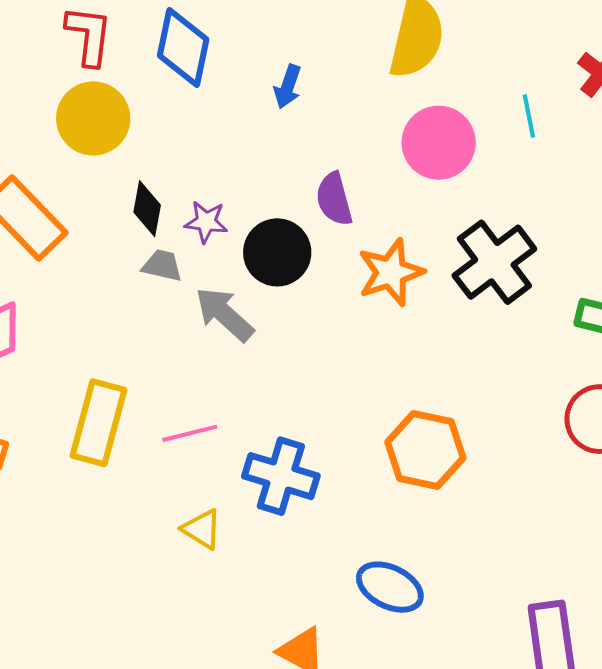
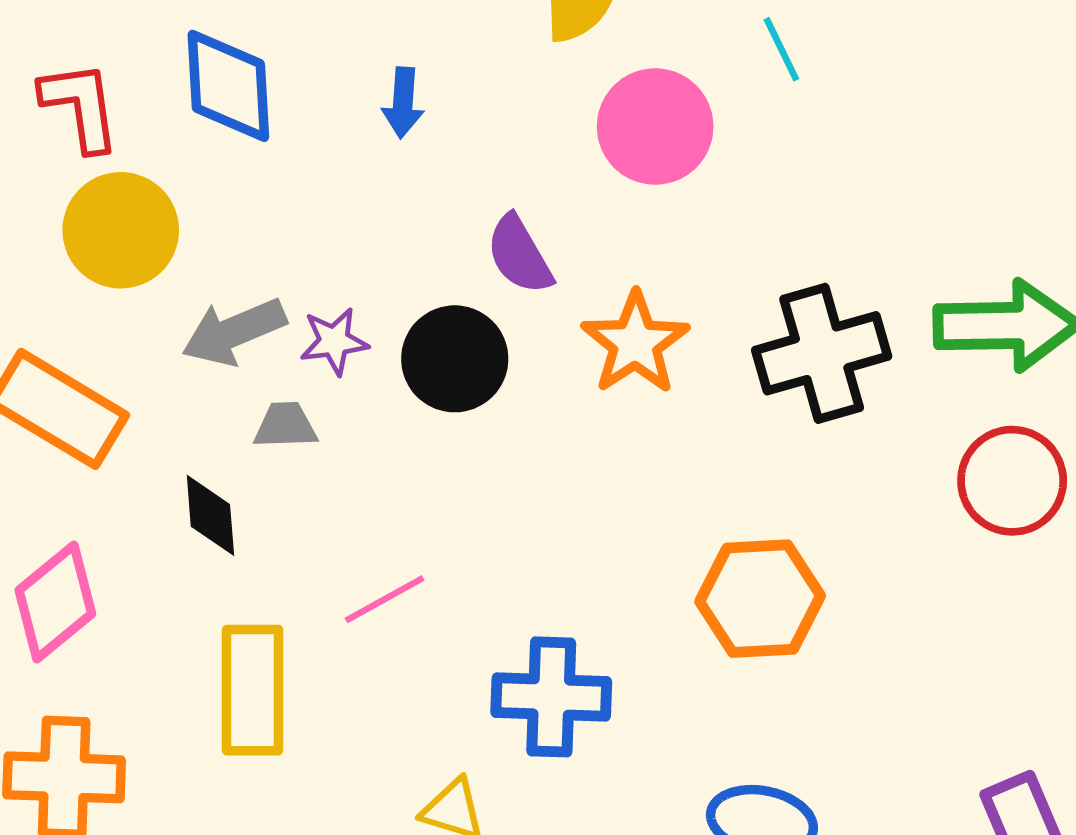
black diamond: (147, 209) -> (210, 515), moved
black cross: (494, 262) -> (822, 353), moved, turned 36
gray arrow: (224, 314) -> (234, 332), moved, turned -50
pink line: (190, 433) -> (385, 599), moved

